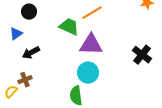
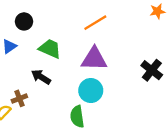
green trapezoid: (69, 27) -> (50, 49), moved
black arrow: (31, 53) -> (41, 77), moved, turned 60

